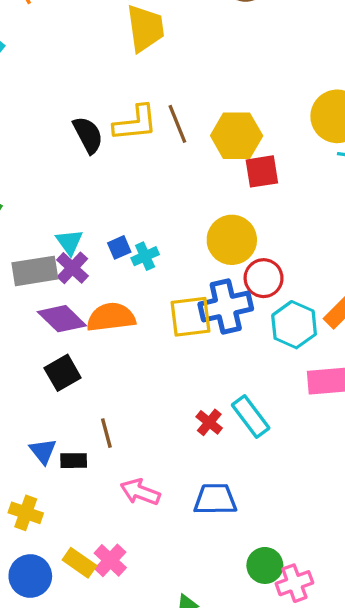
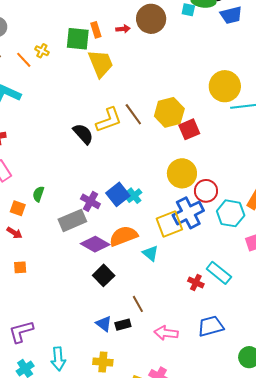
cyan triangle: (69, 242) -> (150, 253), moved
blue square: (119, 247) -> (118, 194), size x1.6
purple cross: (72, 268) -> (90, 201), moved

